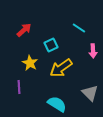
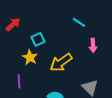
red arrow: (24, 30) -> (13, 24), moved
cyan square: (51, 45) -> (38, 39), moved

